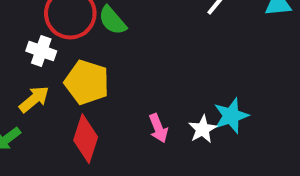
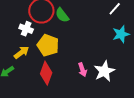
cyan star: (231, 116) -> (121, 34), moved
white star: (203, 129) -> (104, 71), size x1.5

